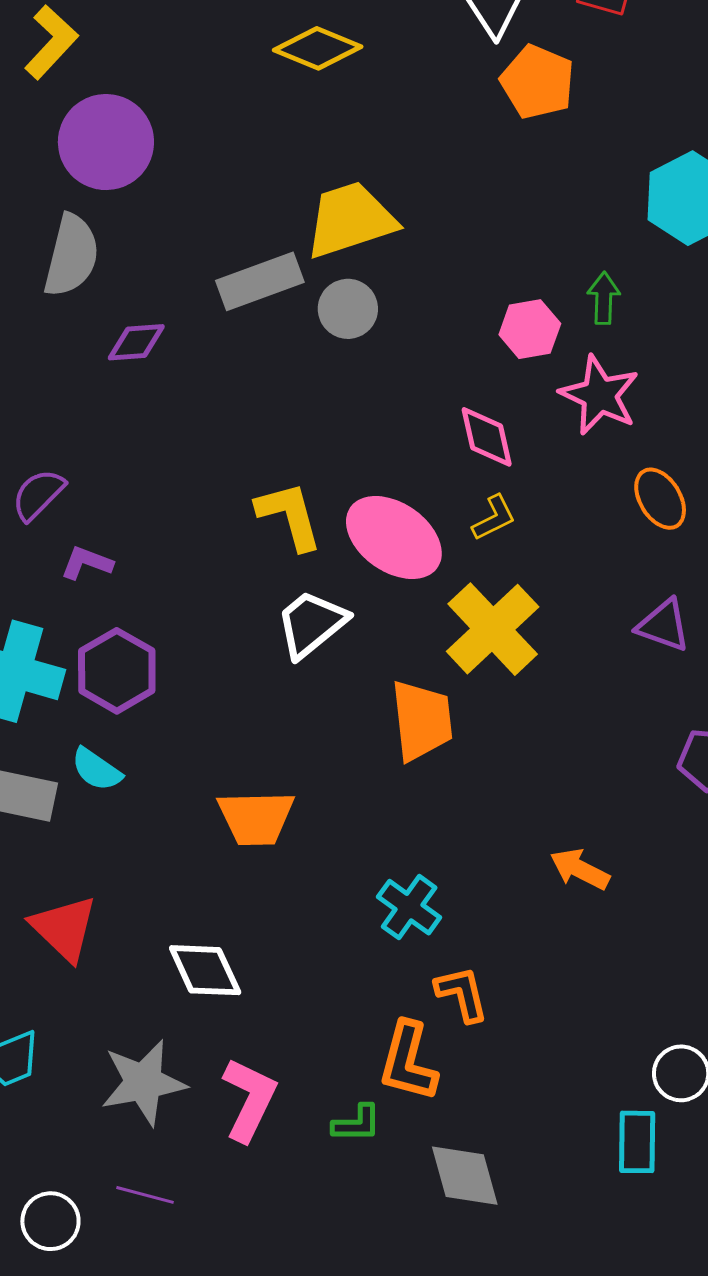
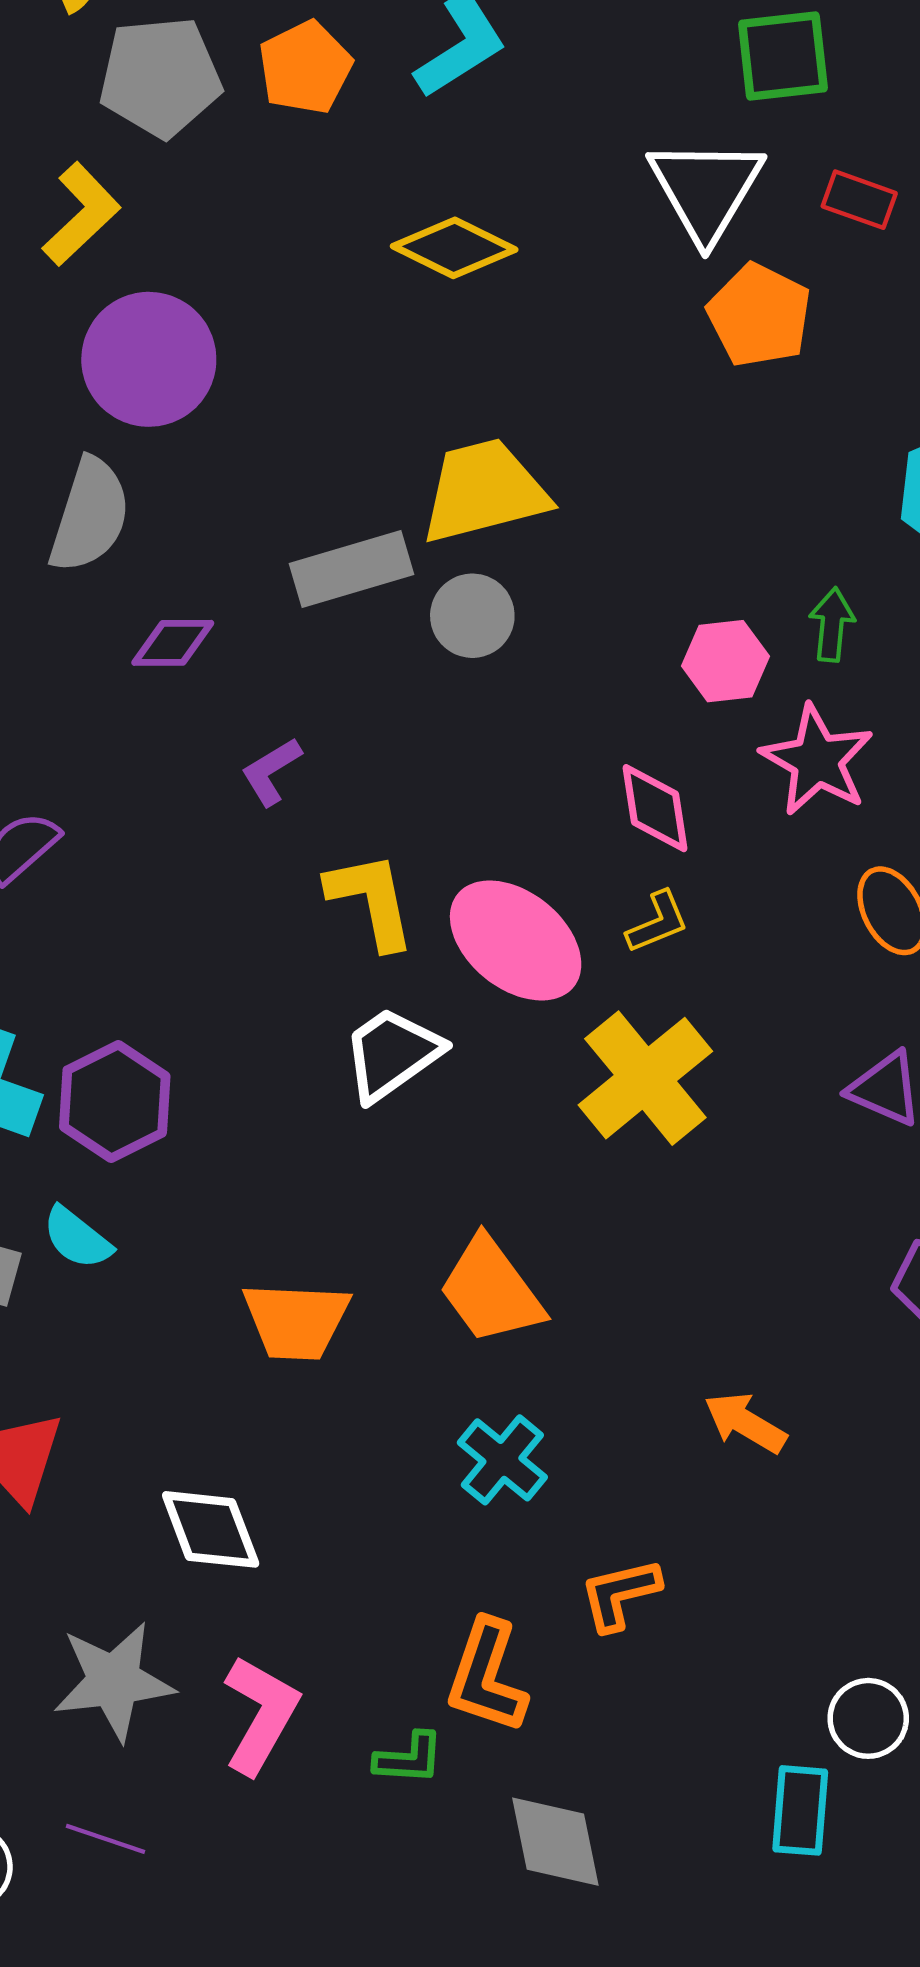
purple L-shape: (87, 563) -> (271, 771), moved, turned -56
orange trapezoid: (422, 720) -> (491, 1291), moved, turned 146
orange L-shape: (462, 994) -> (620, 1594), moved, turned -94

